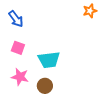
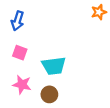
blue arrow: (16, 19) -> (18, 21), turned 54

